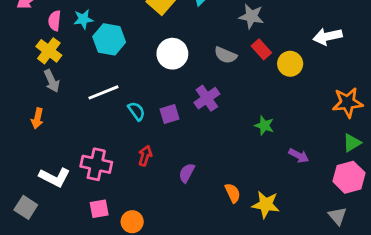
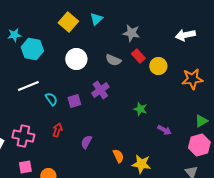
white arrow: (327, 36) -> (185, 35), moved
orange star: (348, 103) -> (192, 79), moved

